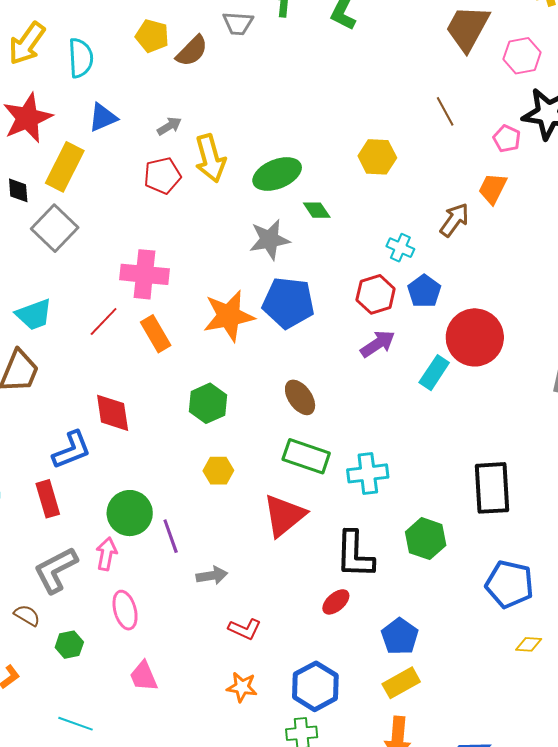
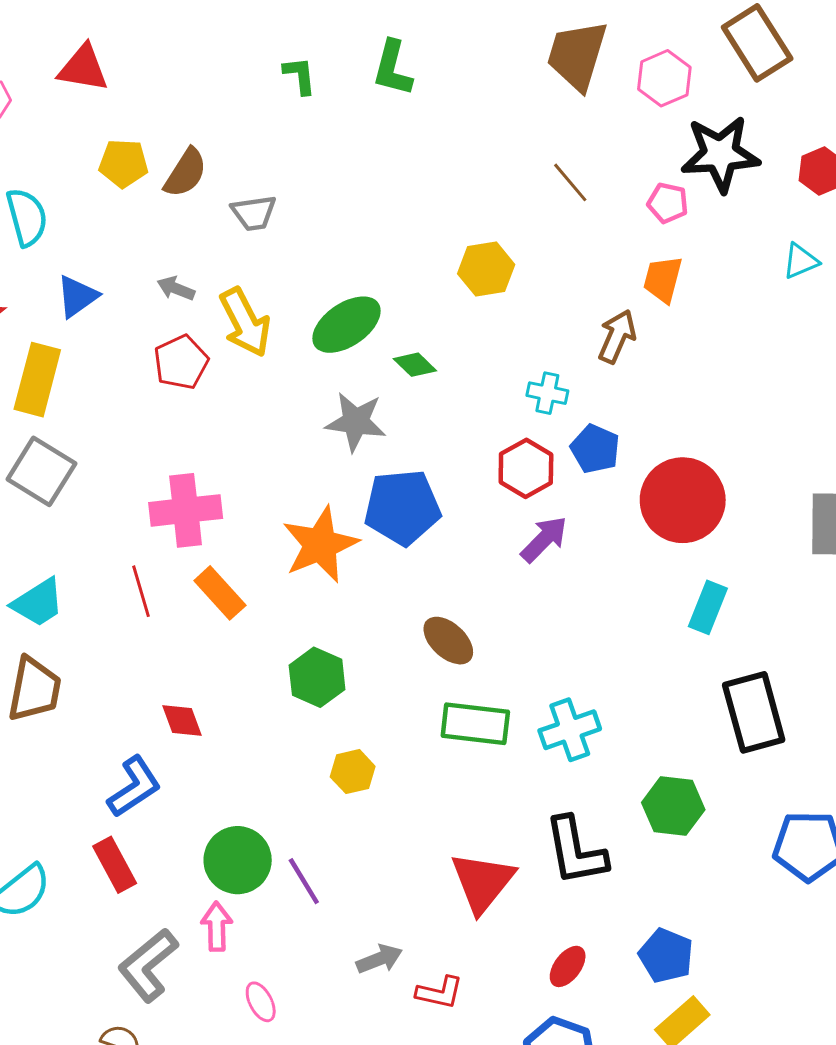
gray trapezoid: (238, 23) -> (254, 213), moved
gray arrow: (169, 126) -> (176, 288), turned -115
gray star: (270, 240) -> (356, 422), turned 30
red line: (104, 321) -> (141, 591), turned -48
cyan rectangle: (434, 373) -> (708, 607), moved
red diamond: (113, 413) -> (182, 721), size x0.7
red triangle: (284, 515) -> (482, 882), moved
gray arrow: (212, 576) -> (379, 959), moved
red ellipse: (336, 602) -> (568, 966), moved
pink ellipse: (125, 610) -> (261, 1002), size x0.7

